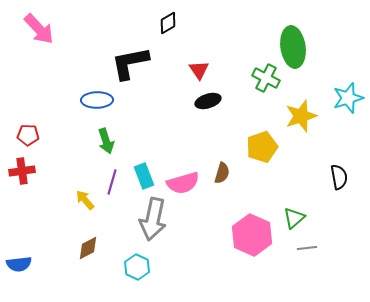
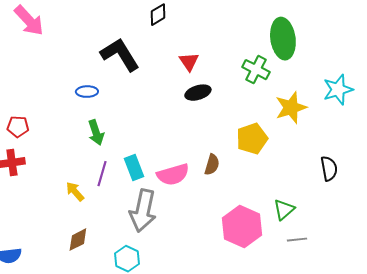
black L-shape: (130, 63) -> (120, 55), turned 69
blue ellipse: (97, 100) -> (87, 92), size x0.7

